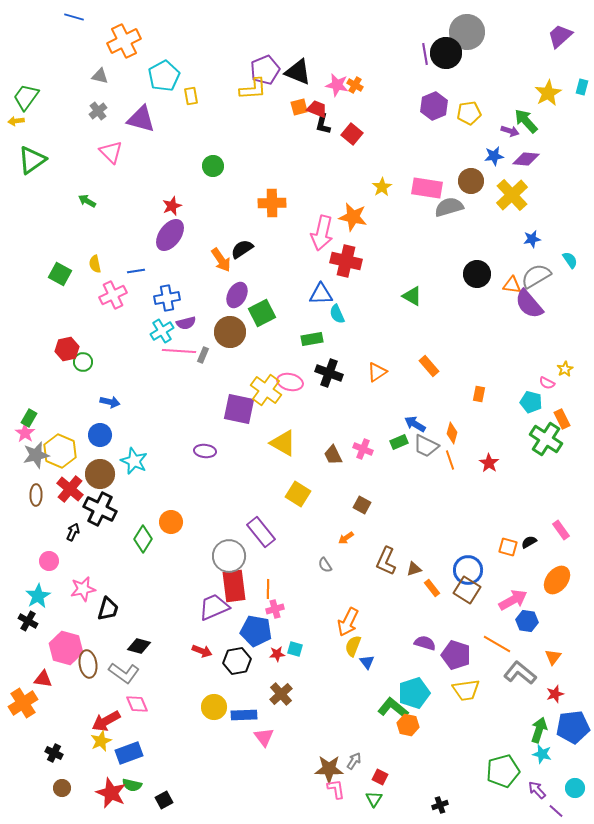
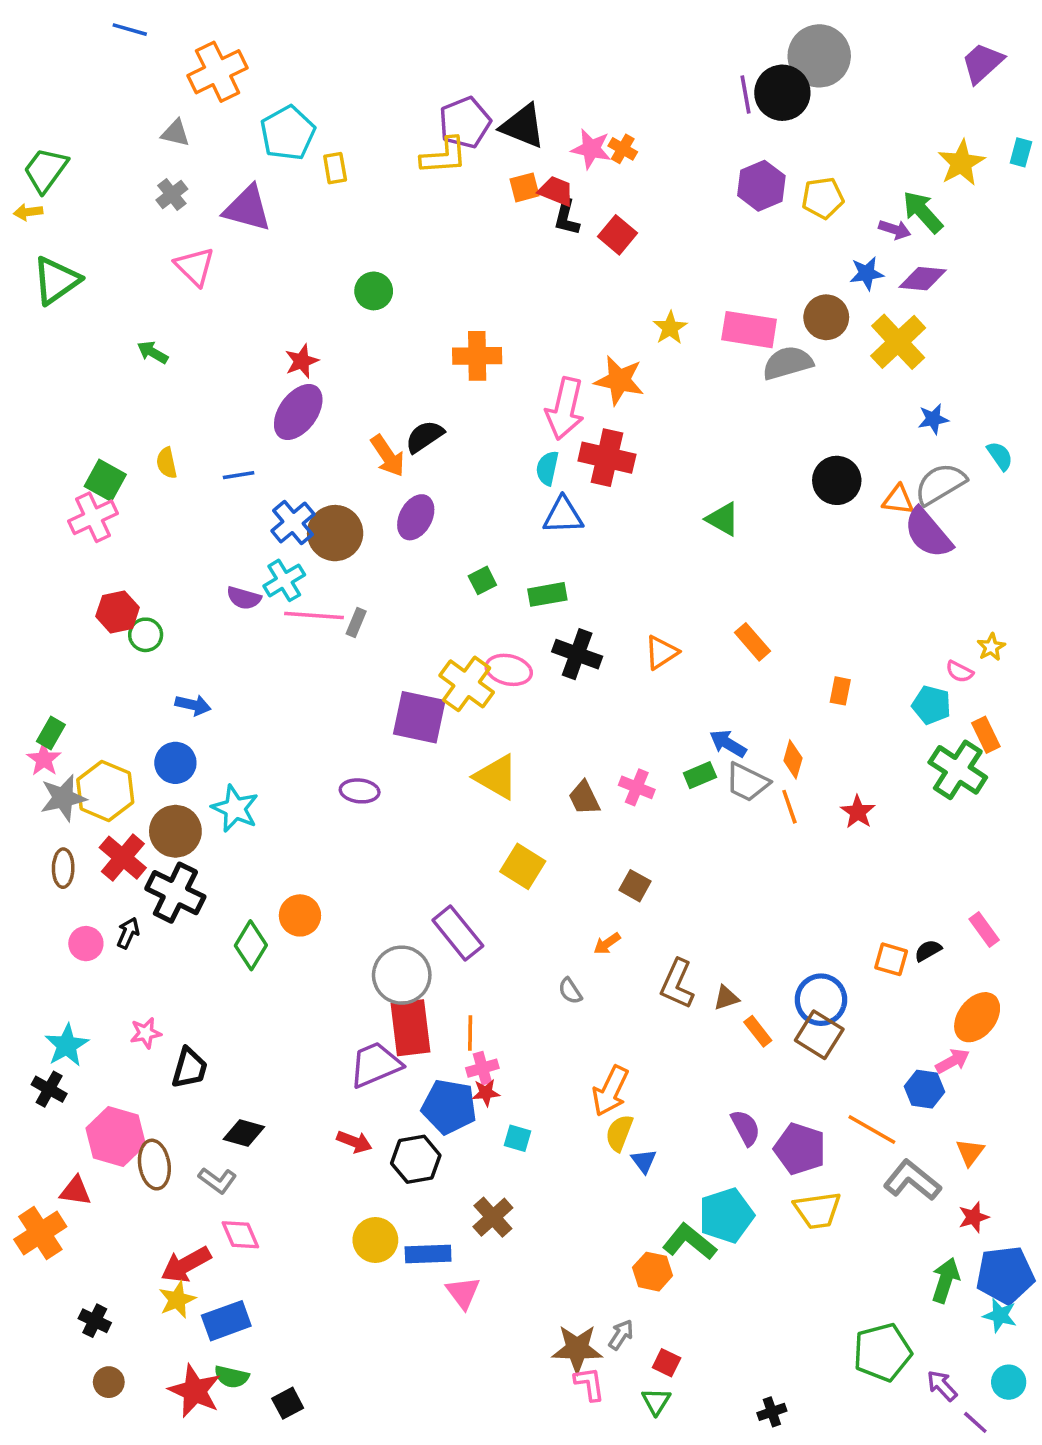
pink cross: (113, 295) -> (93, 517), moved
blue cross: (167, 298) -> (293, 523), turned -30
green square: (262, 313) -> (482, 580), moved, size x0.6
cyan semicircle: (337, 314) -> (547, 468), moved, turned 36
purple semicircle: (186, 323) -> (244, 598), moved, turned 30
brown circle: (230, 332) -> (335, 533), moved
pink circle: (49, 561) -> (86, 944), moved
pink star: (83, 589) -> (146, 1033), size x0.7
pink arrow: (513, 600) -> (953, 1061), moved, size x0.7
purple semicircle: (425, 643) -> (746, 1128), turned 45
red star: (277, 654) -> (486, 1093), moved
gray L-shape: (124, 673) -> (218, 1180), size x0.7
orange hexagon: (408, 725) -> (653, 1272), moved
cyan star: (542, 754) -> (1000, 1315), moved

